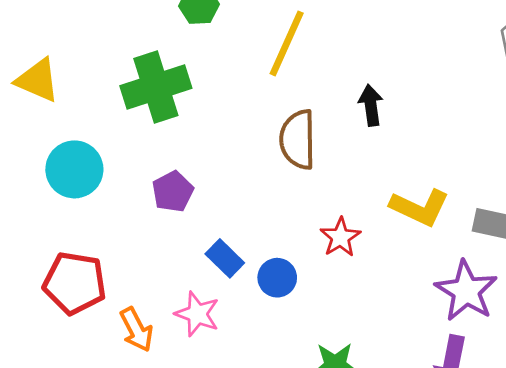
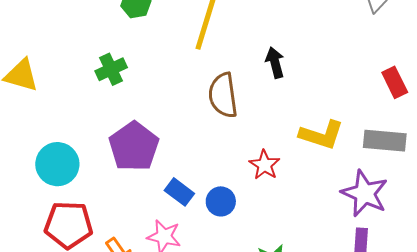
green cross: (156, 87) -> (111, 69), size x0.6
cyan circle: (74, 169) -> (57, 164), moved
purple pentagon: (173, 192) -> (134, 146), size x1.6

